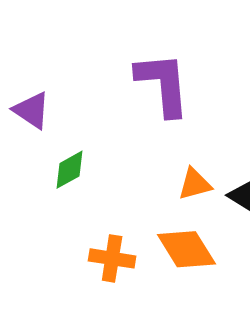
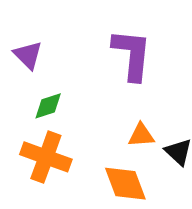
orange cross: (112, 258) -> (46, 157), moved, size x1.4

